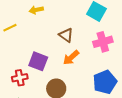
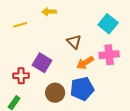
orange arrow: (71, 58) -> (85, 63), moved
blue pentagon: (105, 82) -> (82, 89), moved

